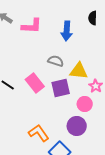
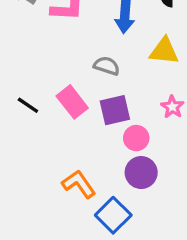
yellow triangle: (79, 71) -> (164, 51), moved
pink circle: (85, 104) -> (136, 138), moved

